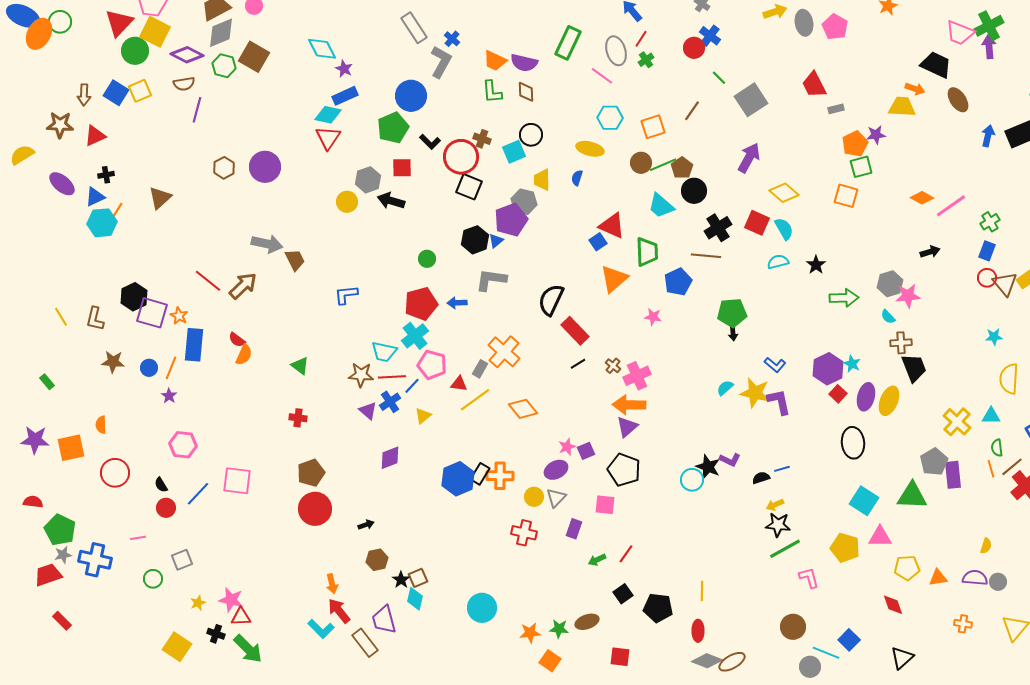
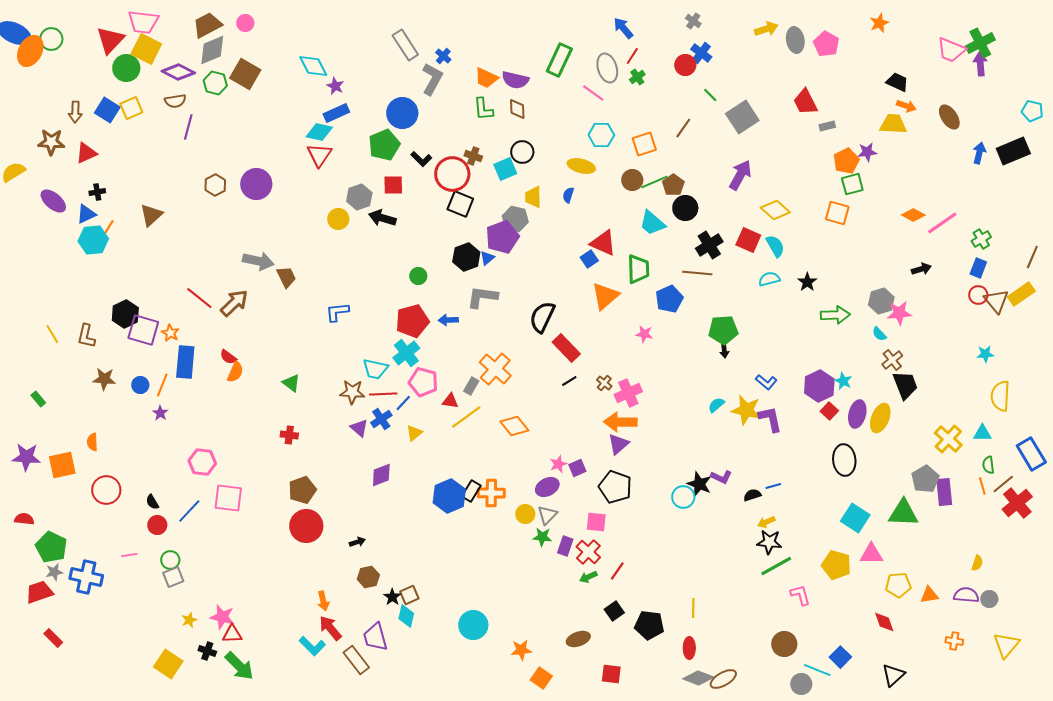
black trapezoid: (936, 65) -> (897, 82), moved, size x0.7
brown cross: (901, 343) -> (892, 360), turned -35
pink hexagon: (183, 445) -> (202, 462), moved
red cross: (524, 533) -> (588, 552), moved, turned 30
green circle: (153, 579) -> (170, 560), moved
green star: (559, 629) -> (542, 537), moved

